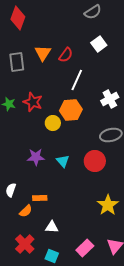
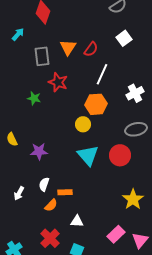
red star: (33, 102) -> (58, 82), moved
yellow circle: (53, 123) -> (83, 124), moved
purple star: (36, 157) -> (39, 151), moved
cyan triangle: (63, 161) -> (88, 155), size x1.6
white semicircle: (11, 190) -> (44, 184), moved
pink rectangle: (85, 248) -> (116, 234), moved

